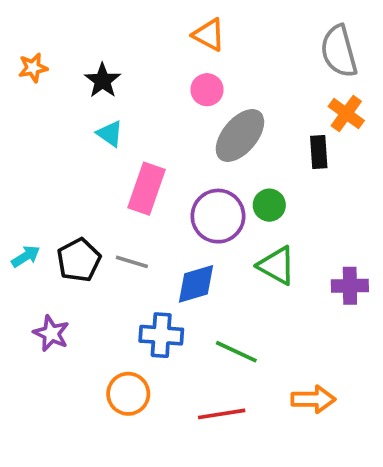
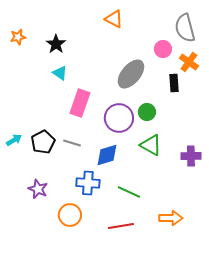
pink circle: (207, 90) -> (163, 49), moved
purple star: (51, 333) -> (38, 189), moved

